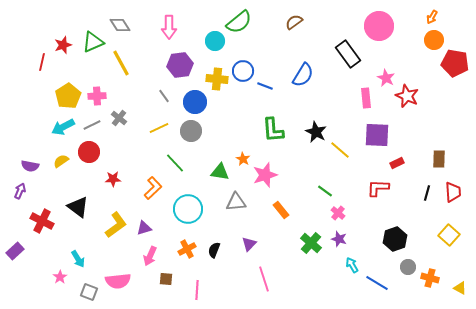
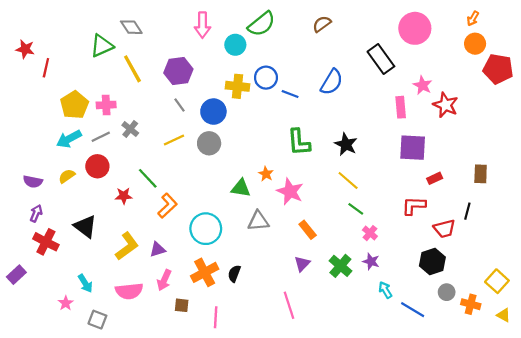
pink arrow: (169, 27) -> (202, 25), moved
red star: (63, 45) -> (25, 49), moved, turned 30
purple hexagon: (180, 65) -> (178, 71), moved
yellow line: (340, 150) -> (348, 180), moved
green line: (175, 163) -> (148, 178), moved
pink star: (265, 175) -> (290, 191), turned -30
purple arrow: (20, 191) -> (36, 213), moved
red trapezoid: (453, 192) -> (444, 229), moved, turned 80
yellow square: (449, 235) -> (497, 281), moved
purple triangle: (249, 244) -> (302, 264), moved
orange cross: (187, 249) -> (205, 272), size x1.4
pink semicircle: (118, 281) -> (129, 291), moved

